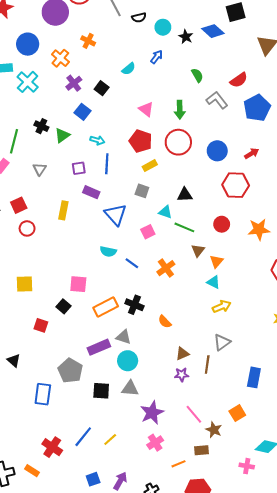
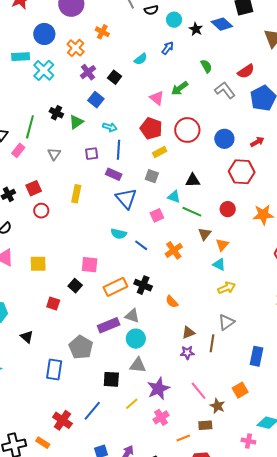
green arrow: (180, 110) -> (180, 88), moved, turned 54
purple rectangle: (91, 192) -> (114, 174), moved
black square: (101, 391) -> (111, 379), moved
yellow line: (110, 439) -> (132, 404), moved

